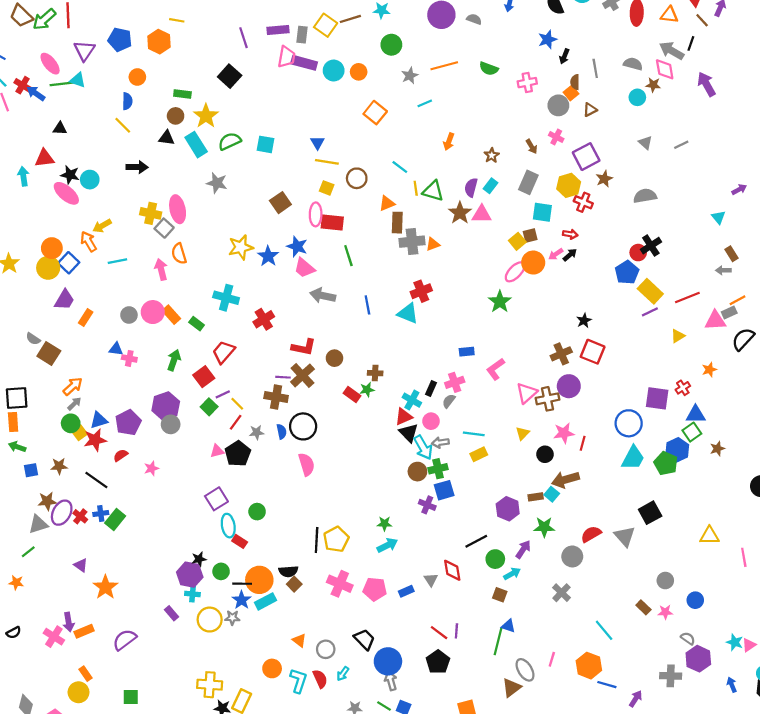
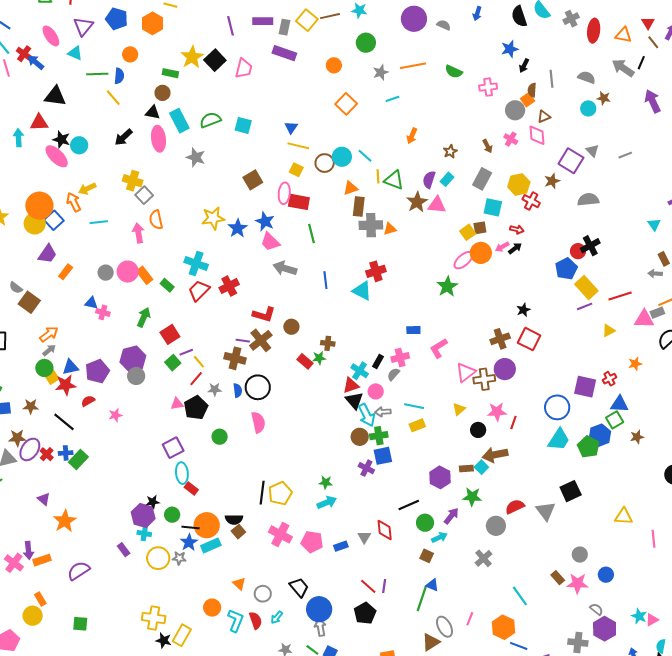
pink trapezoid: (286, 57) -> (244, 68), moved
pink diamond: (665, 69) -> (537, 135), moved
cyan circle: (334, 71) -> (342, 157), moved
green line: (62, 84) -> (97, 74), moved
yellow star: (206, 116) -> (192, 57), moved
black triangle: (60, 128) -> (55, 96), size x1.6
purple square: (586, 157) -> (571, 161), moved, turned -35
black arrow: (137, 167) -> (124, 137), turned 132
pink ellipse: (178, 209) -> (158, 139), moved
orange circle: (52, 248) -> (39, 206), size x1.4
red trapezoid: (224, 352) -> (199, 291), moved
green circle: (257, 512) -> (220, 437), moved
pink star: (665, 612) -> (577, 583), size x1.5

